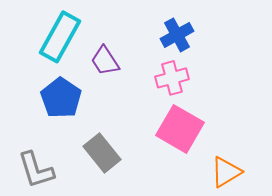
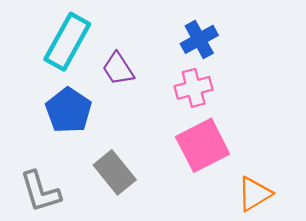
pink square: (180, 129) -> (203, 145), turned 33

